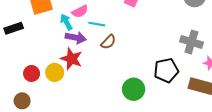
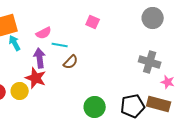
cyan arrow: (66, 22) -> (15, 43), moved
purple arrow: (76, 38) -> (40, 58), turned -108
black pentagon: (166, 70) -> (133, 106), moved

